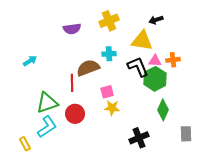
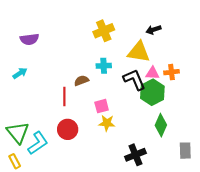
purple semicircle: (72, 29) -> (29, 39), moved
brown semicircle: (88, 68) -> (81, 81), size x0.6
green triangle: (47, 103) -> (18, 133), moved, turned -50

